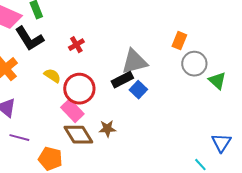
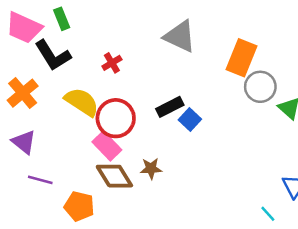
orange rectangle: (179, 41) -> (241, 58), size x1.6
gray triangle: (134, 62) -> (180, 36), moved, turned 40
yellow semicircle: (52, 76) -> (82, 102), size x1.6

